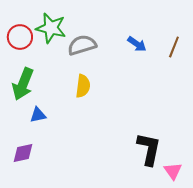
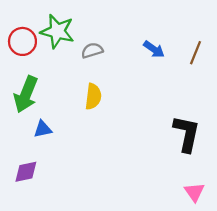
gray semicircle: (82, 45) -> (92, 50), size x0.7
black L-shape: (149, 149) -> (187, 134), moved

